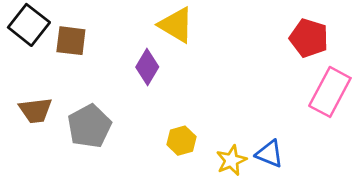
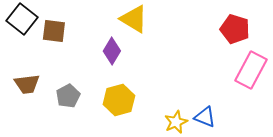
gray pentagon: (89, 126) -> (68, 96), size x0.7
yellow hexagon: (181, 141) -> (119, 100), moved, size x1.4

